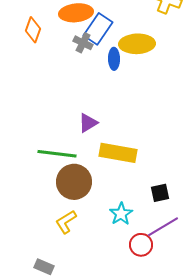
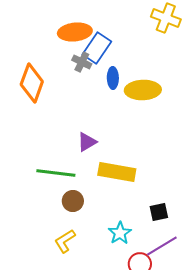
orange diamond: (33, 30) -> (32, 83), moved, size x1.5
yellow ellipse: (137, 44) -> (143, 90), moved
brown circle: (74, 182) -> (73, 201), size x0.6

